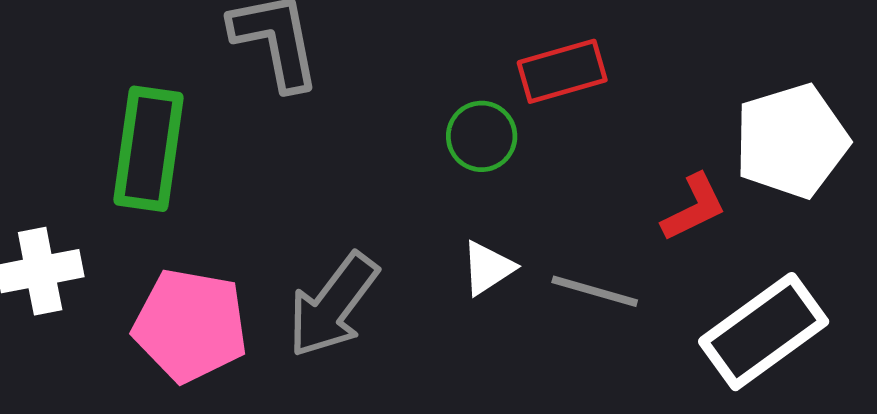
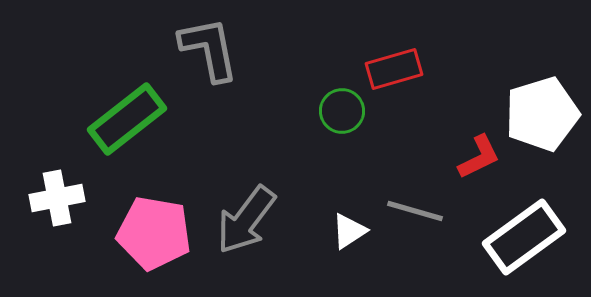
green rectangle: (149, 149) -> (127, 119), turned 44
white triangle: (488, 268) -> (349, 231), moved

